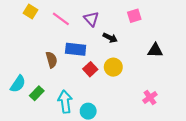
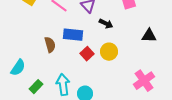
green rectangle: (37, 93) -> (36, 87), moved
pink cross: (150, 97) -> (144, 81), size x1.5

